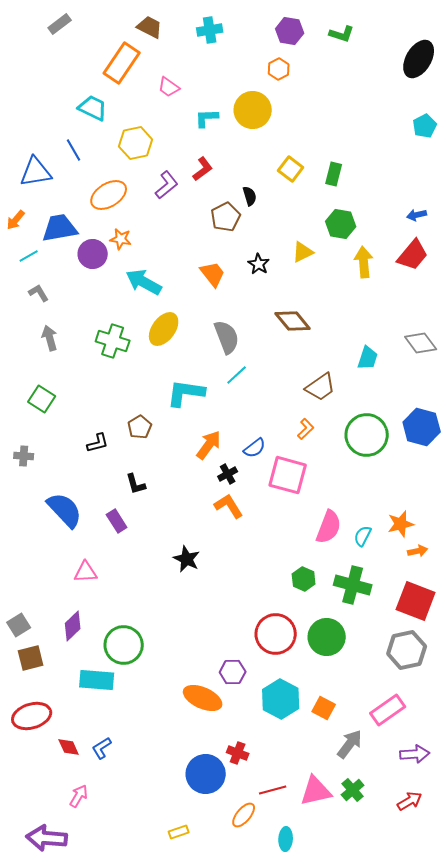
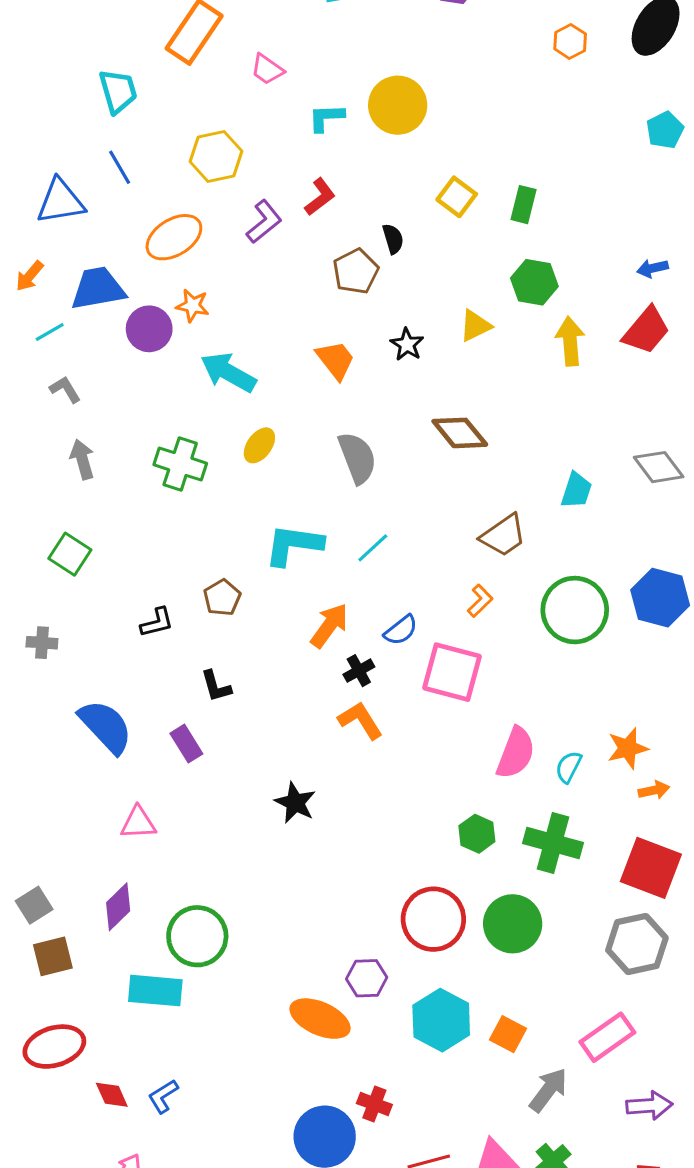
orange hexagon: (279, 69) -> (570, 41), moved
cyan trapezoid: (93, 108) -> (118, 91), moved, turned 48
yellow ellipse: (164, 329) -> (259, 445), size x0.7
cyan line: (237, 375) -> (373, 548), moved

